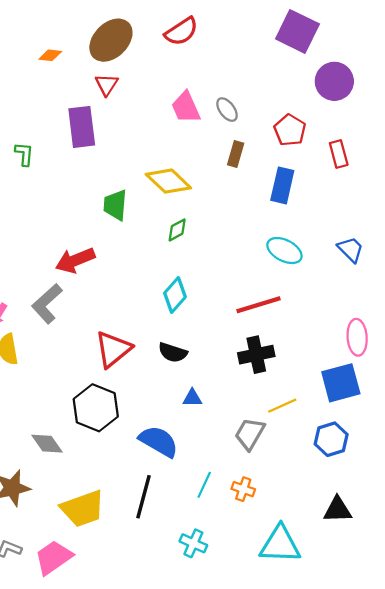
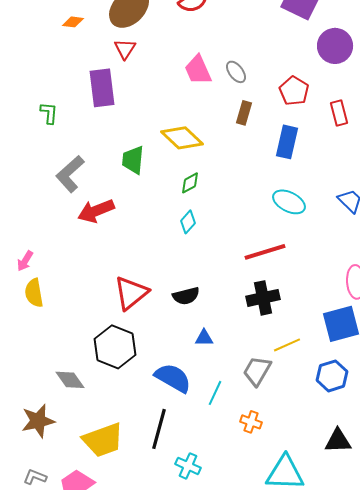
cyan diamond: (175, 295) -> (188, 222), moved, size x0.7
gray L-shape: (47, 304) -> (70, 174), moved
black semicircle: (173, 352) -> (186, 296), turned -32
cyan line: (204, 485) -> (215, 393), moved
cyan cross: (193, 543) -> (188, 466), moved

